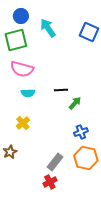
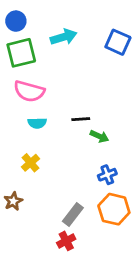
blue circle: (21, 16) -> (16, 21), moved
cyan arrow: (48, 28) -> (64, 37), turned 108
green arrow: (75, 103) -> (99, 136), turned 72

